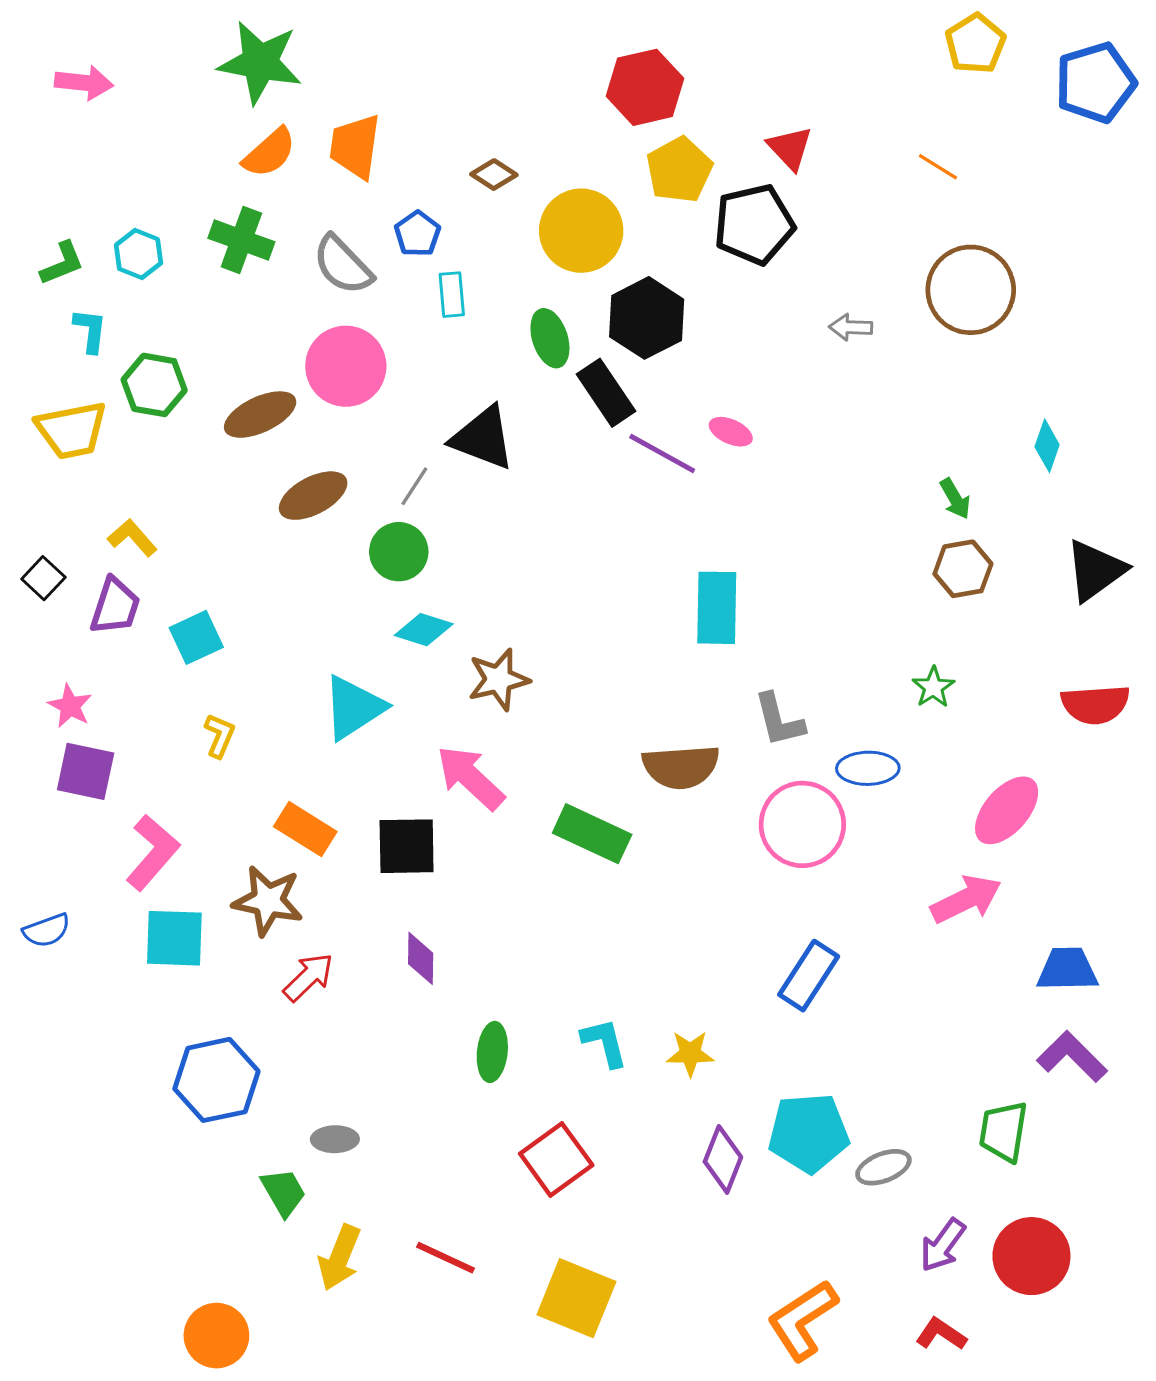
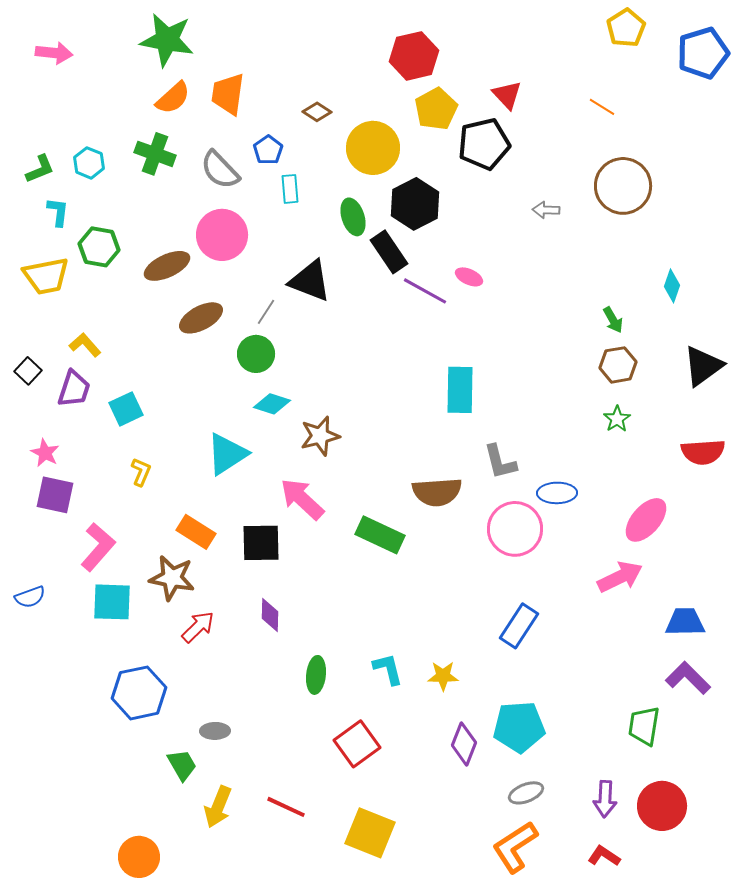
green star: (933, 687) -> (617, 419), moved
gray ellipse: (883, 1167) -> (526, 793), moved
purple arrow: (943, 1245) -> (605, 799), turned -33

